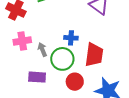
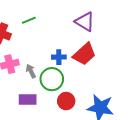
red trapezoid: (94, 55) -> (84, 54), moved, turned 45

